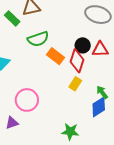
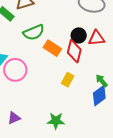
yellow rectangle: (75, 84) -> (68, 80), moved
pink circle: (27, 100) -> (15, 70), moved
green star: (70, 132) -> (56, 121), moved

